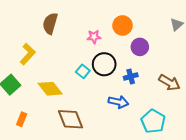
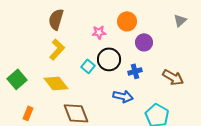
yellow L-shape: (28, 54) -> (57, 49), moved

